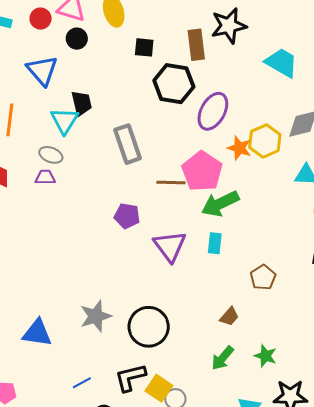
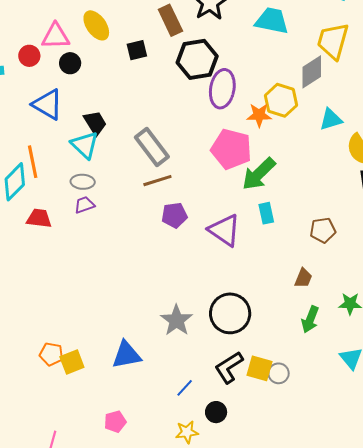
brown rectangle: (196, 45) -> (170, 20), moved
black hexagon: (174, 84) -> (197, 59), moved
brown line: (171, 182) -> (157, 181), moved
brown pentagon: (263, 277) -> (323, 230), turned -30

